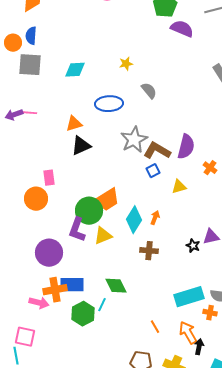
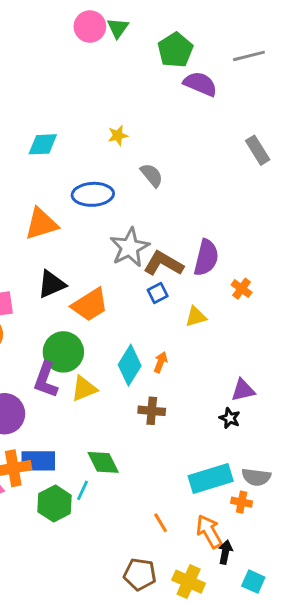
orange triangle: (74, 124) -> (41, 224), size x1.4
black triangle: (81, 146) -> (52, 284), moved
orange trapezoid: (107, 200) -> (90, 305), moved
black star: (193, 246) -> (230, 418), moved

